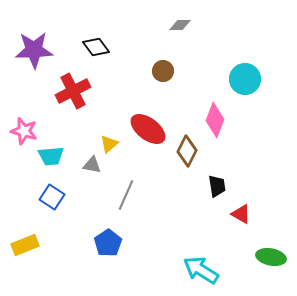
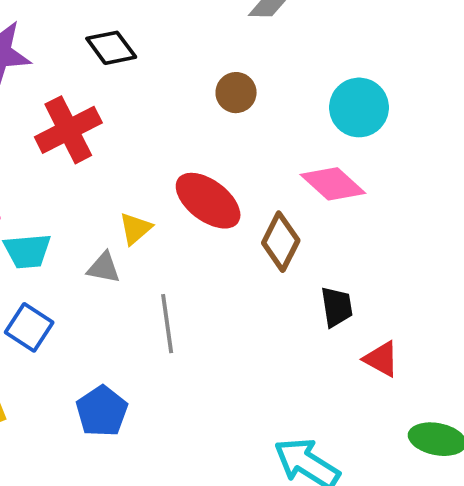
cyan circle: (245, 79) -> (359, 107), moved
pink diamond: (215, 120) -> (333, 184), turned -68
gray line: (126, 195) -> (167, 324), turned -32
blue pentagon: (108, 243) -> (102, 411), moved

